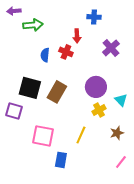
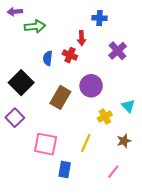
purple circle: (96, 87) -> (91, 86), moved
black square: (30, 88) -> (21, 83), moved, turned 30
purple square: (14, 111) -> (15, 118), turned 30
pink line: (121, 162) -> (113, 172), moved

